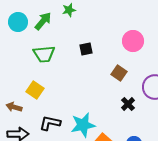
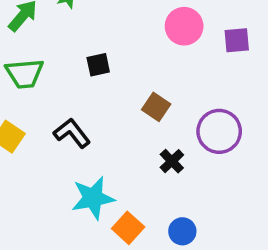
pink circle: (133, 41) -> (184, 26), moved
black L-shape: (50, 123) -> (72, 133), moved, turned 40

